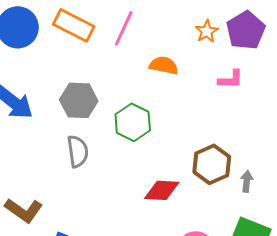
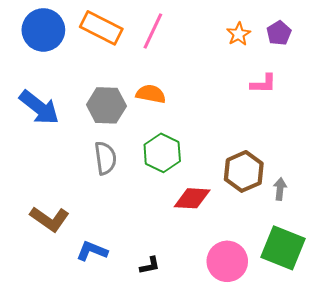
purple pentagon: (246, 30) -> (279, 33), size x0.6
orange semicircle: (164, 65) -> (151, 94), moved
green hexagon: (133, 122) -> (162, 153), moved

